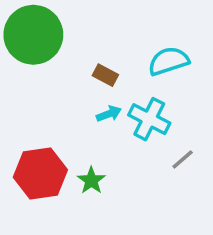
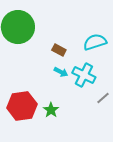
cyan arrow: (109, 114) -> (61, 72), turned 48

